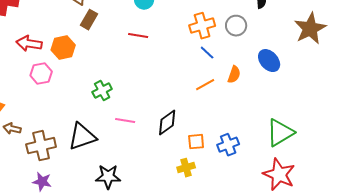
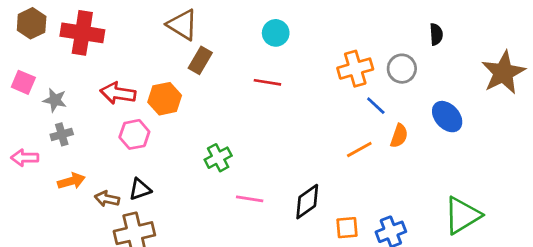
blue line: (207, 53) -> (376, 106), moved
brown arrow: (12, 129) -> (107, 199), moved
black triangle: (82, 137) -> (140, 189), moved, size x0.6

